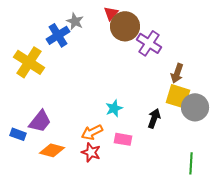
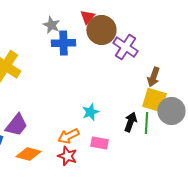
blue cross: (58, 35) -> (63, 43), moved, turned 30
green line: (191, 163) -> (146, 123), moved

